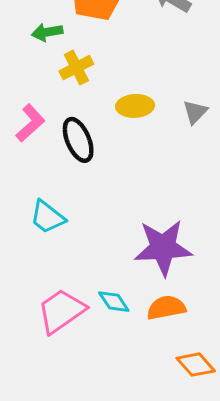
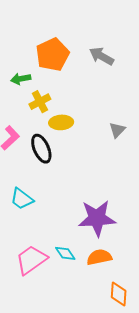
yellow ellipse: (135, 106) -> (61, 122), moved
orange diamond: (196, 365) -> (119, 294), turned 45

